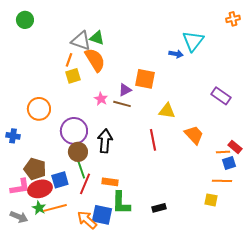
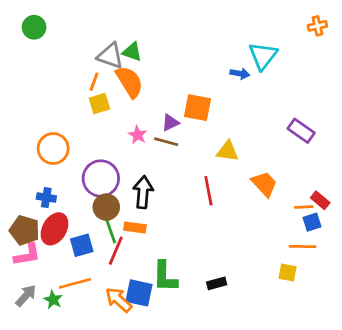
blue cross: (13, 136) -> (46, 198), moved
brown pentagon: (35, 169) -> (25, 230), moved
orange rectangle: (110, 182) -> (135, 228), moved
red ellipse: (40, 189) -> (55, 229), moved, turned -45
green star: (39, 208) -> (53, 300), moved
gray arrow: (19, 217) -> (26, 296), turned -72

